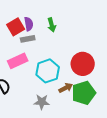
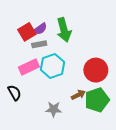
purple semicircle: (29, 24) -> (40, 29), turned 64
green arrow: (52, 25) -> (64, 30), size x1.6
cyan hexagon: (48, 71) -> (53, 66), moved

